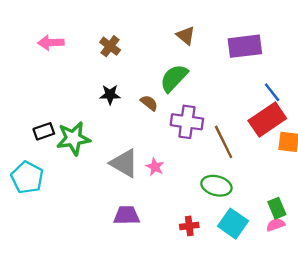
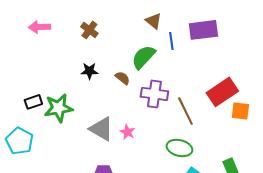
blue line: (272, 92) -> (171, 41), moved, turned 30

